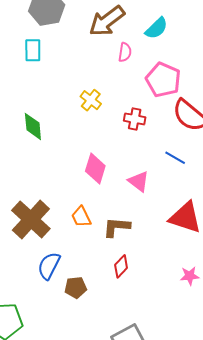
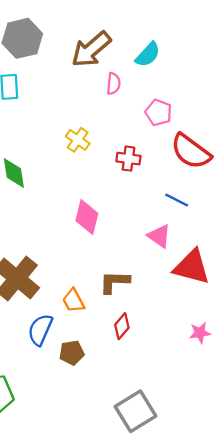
pink pentagon: (163, 80) -> (158, 113), size x0.7
pink triangle: (139, 181) -> (159, 236), moved
orange trapezoid: (81, 217) -> (73, 301), moved

